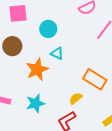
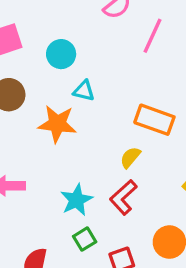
orange star: (37, 69) -> (57, 124), turned -30
cyan star: (35, 103) -> (77, 200), moved

